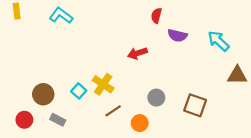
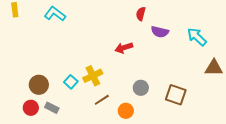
yellow cross: (103, 84) -> (93, 76), turned 30
red circle: (24, 120) -> (31, 108), moved

